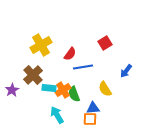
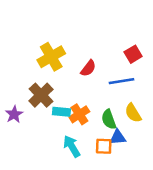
blue line: (83, 67) -> (122, 81), moved
green semicircle: (74, 94) -> (109, 119), moved
orange square: (90, 119) -> (104, 146), moved

